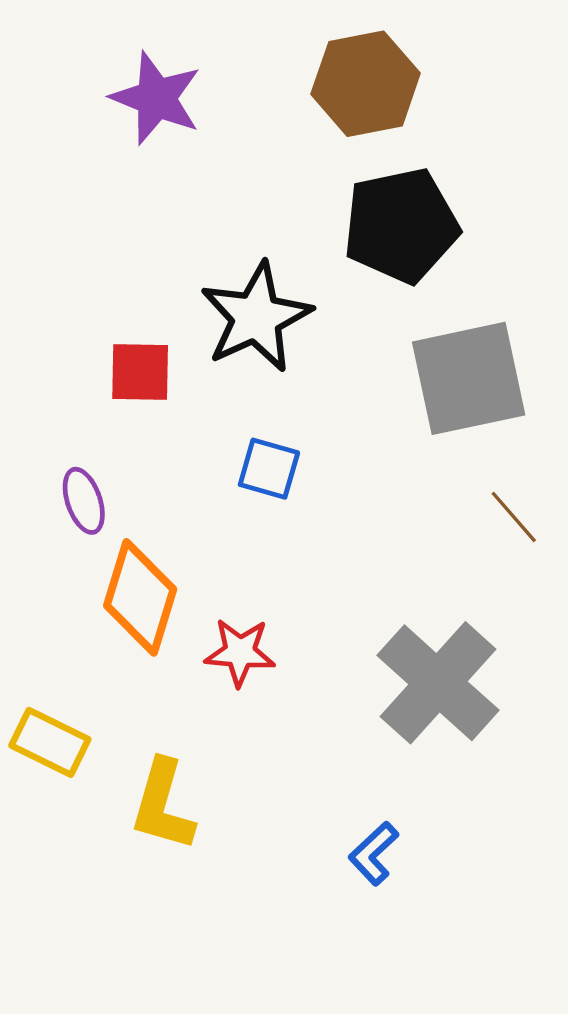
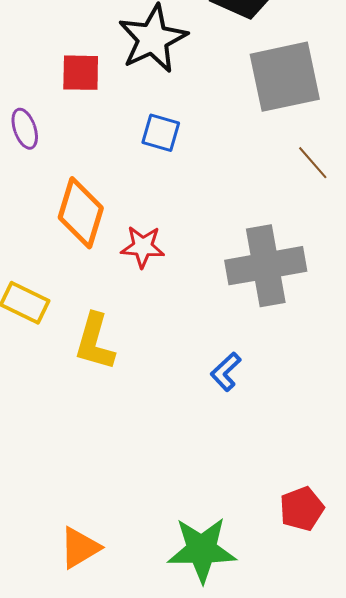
purple ellipse: (84, 501) -> (25, 129), moved
gray cross: (438, 683) -> (266, 266), turned 38

